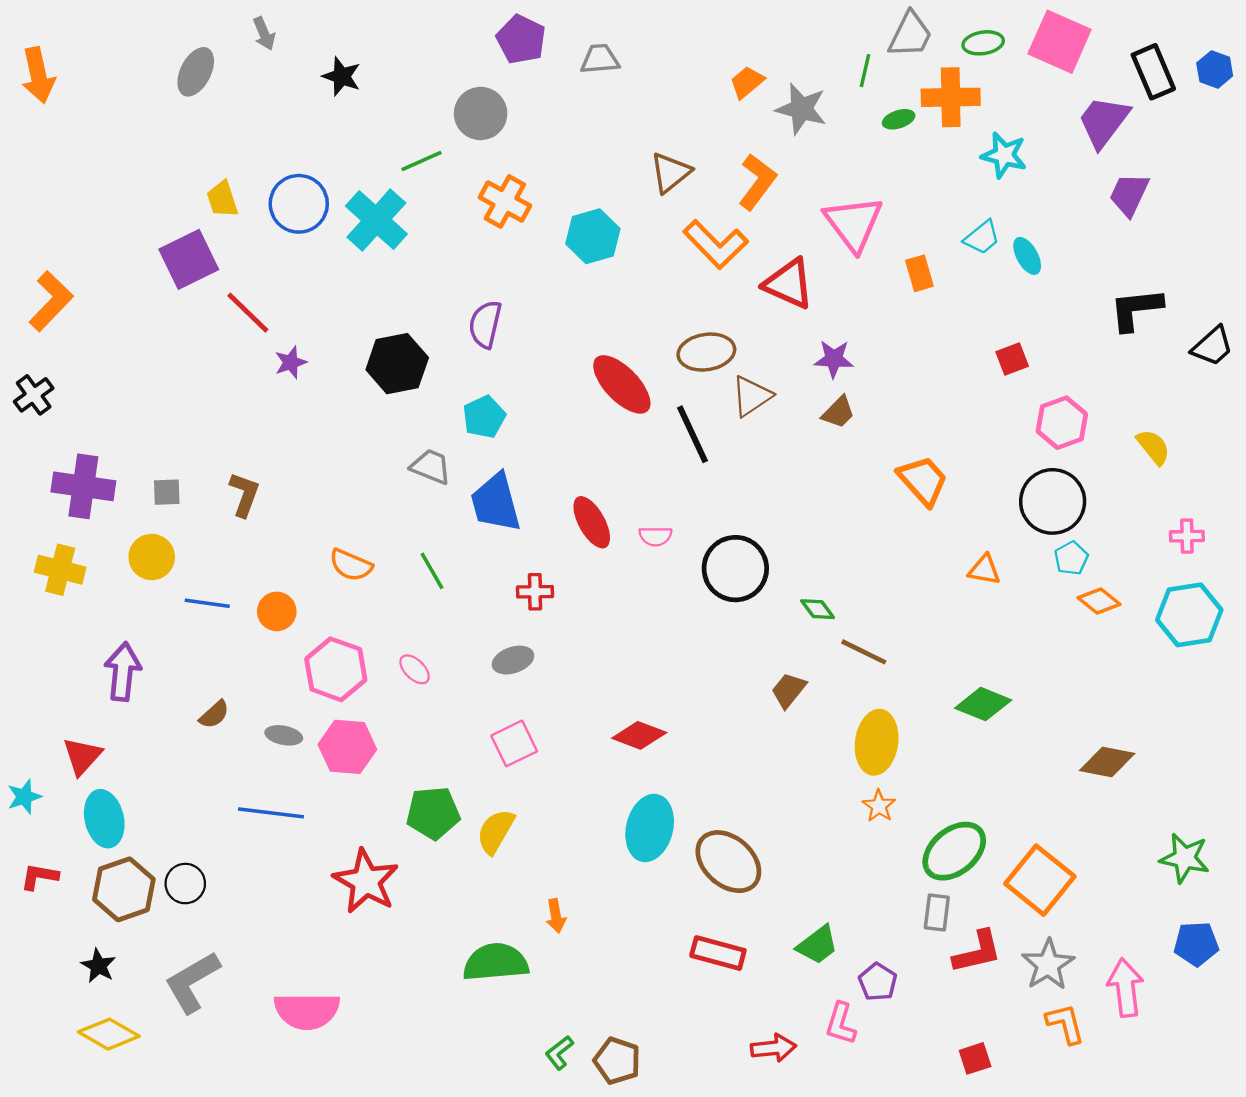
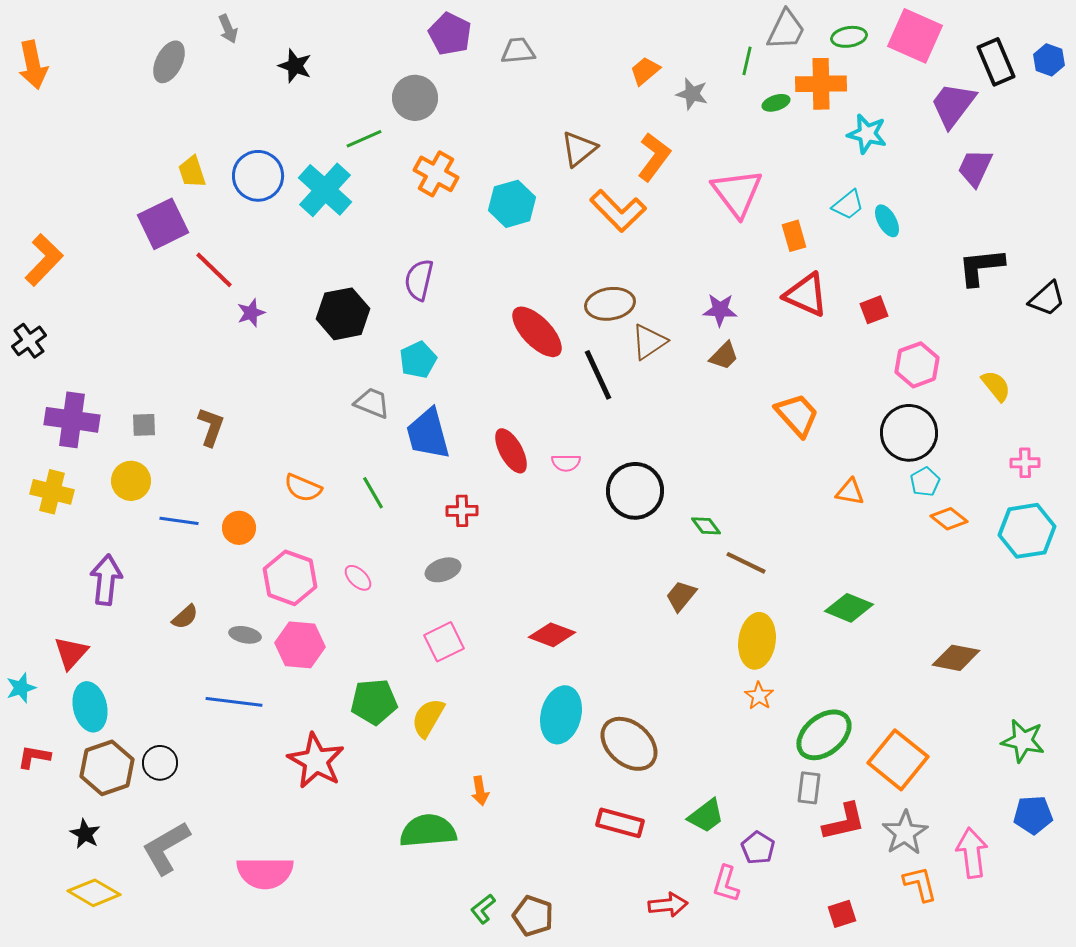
gray star: (801, 109) -> (692, 94), size x0.7
red triangle: (789, 284) -> (806, 295), moved

